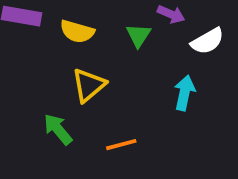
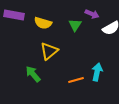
cyan arrow: (184, 93) -> (97, 72), moved
orange line: (121, 145) -> (76, 80), moved

